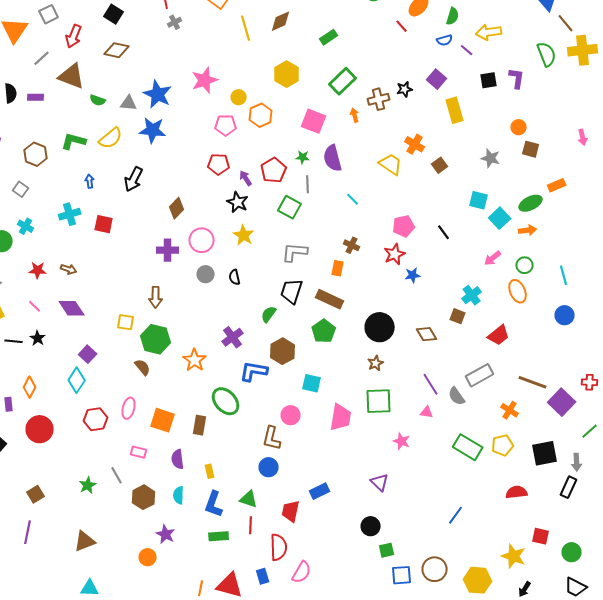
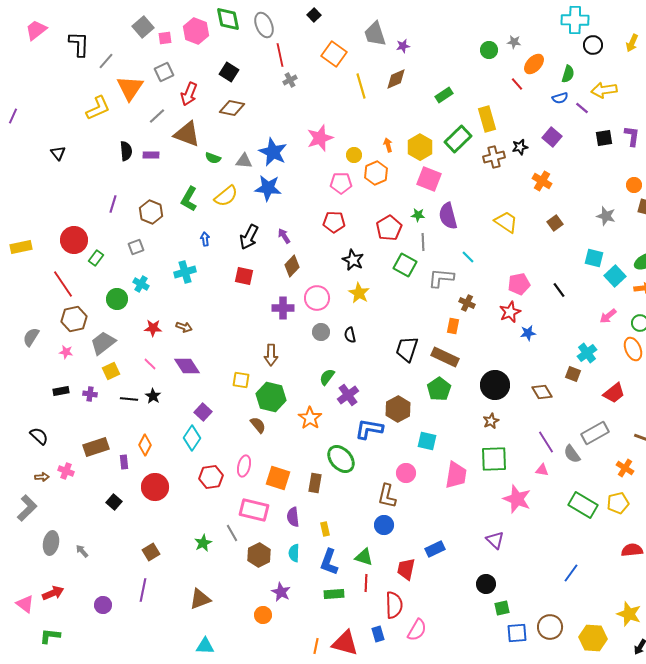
yellow hexagon: (287, 74) -> (420, 147), moved
yellow rectangle: (455, 110) -> (487, 119), moved
orange arrow: (355, 115) -> (388, 145), moved
green L-shape: (74, 141) -> (189, 199), turned -75
orange cross: (415, 144) -> (542, 181), moved
purple arrow: (246, 178) -> (284, 236), moved
gray square: (21, 189) -> (136, 247), turned 35
red square: (104, 224) -> (244, 276), moved
gray L-shape: (295, 252) -> (441, 278), moved
green semicircle: (269, 314) -> (327, 377), moved
pink star: (402, 441) -> (517, 499), size x1.6
pink rectangle: (139, 452) -> (254, 510), size x1.8

